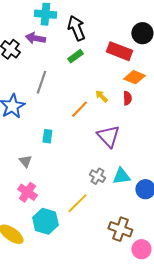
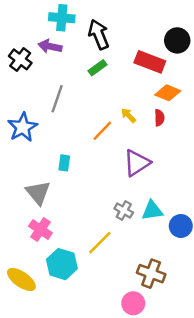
purple triangle: (108, 136) -> (137, 163), turned 40
gray triangle: (25, 161) -> (38, 193), size x1.6
pink circle: (141, 249) -> (133, 303), moved

